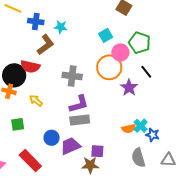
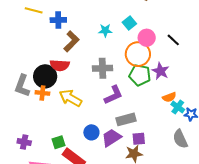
cyan star: (61, 27) -> (105, 30), moved
green pentagon: (140, 43) -> (140, 75), moved
black line: (146, 72) -> (173, 40), moved
yellow arrow: (36, 101) -> (70, 98), size x1.6
gray rectangle: (80, 120) -> (126, 119), moved
green square: (18, 124) -> (59, 142), moved
orange semicircle: (129, 129) -> (169, 97), moved

